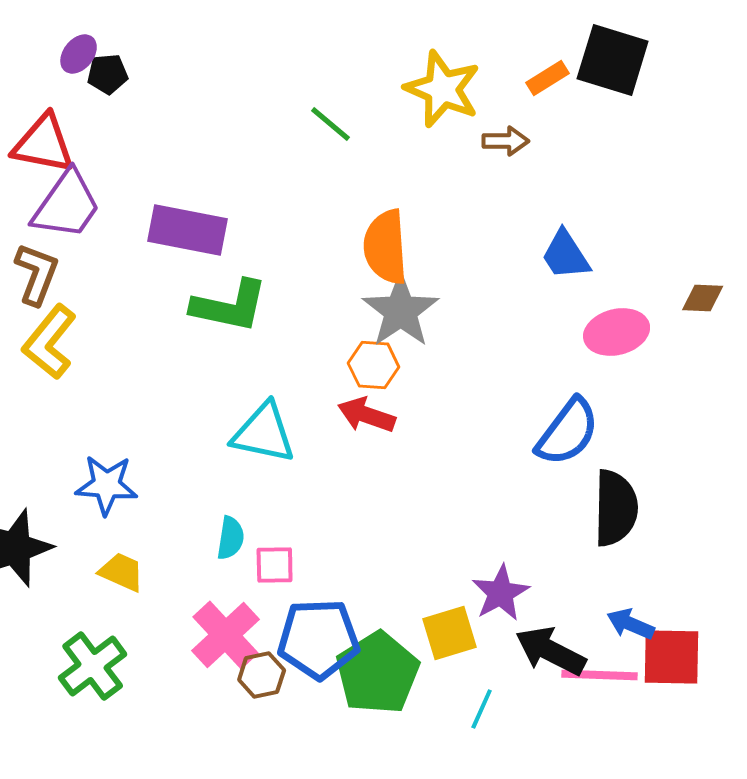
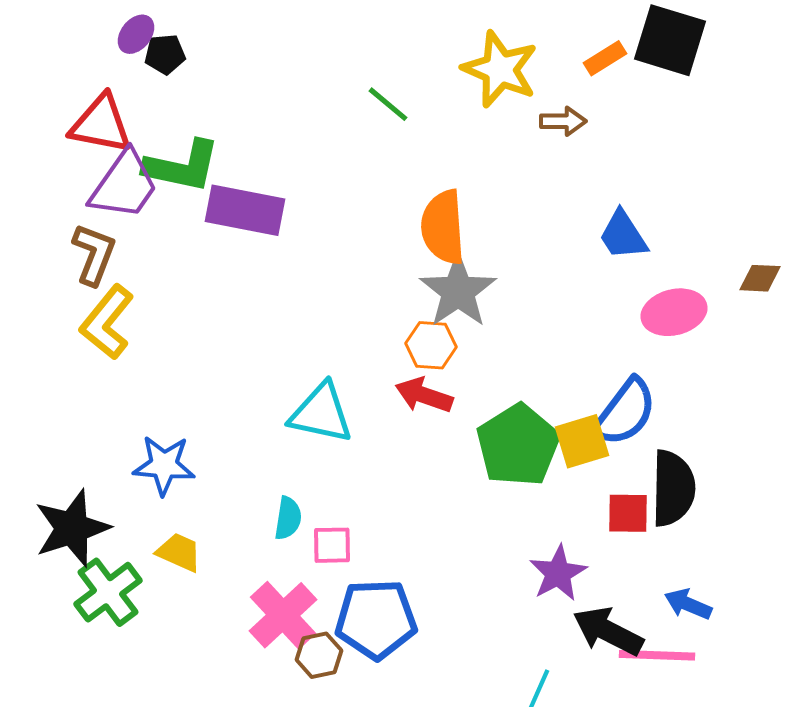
green L-shape: (230, 306) -> (182, 166), moved
yellow square: (450, 633) -> (582, 441), moved
red square: (672, 657) -> (628, 513), moved, size x0.7
green cross: (93, 666) -> (108, 592), moved
green pentagon: (378, 673) -> (518, 445), moved

